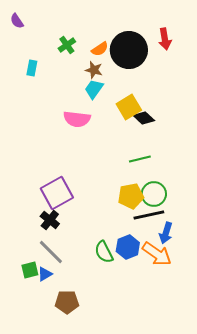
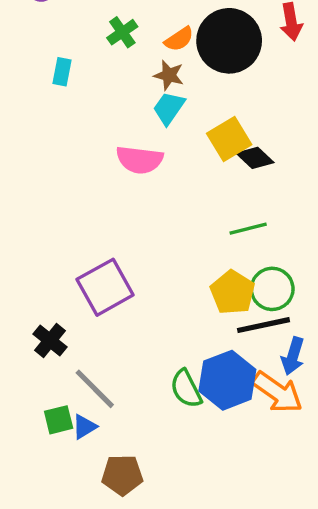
yellow pentagon: (131, 196) -> (233, 292), turned -30
black cross: (50, 220) -> (50, 341), moved
blue hexagon: (128, 247) -> (227, 380), size x1.4

